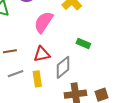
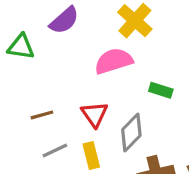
pink semicircle: (44, 22) -> (114, 61), moved, turned 45
red triangle: (42, 54) -> (94, 114), turned -48

